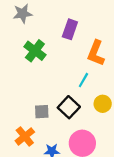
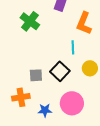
cyan line: (83, 80) -> (73, 47), turned -32
orange cross: (25, 136) -> (21, 97), turned 30

